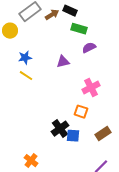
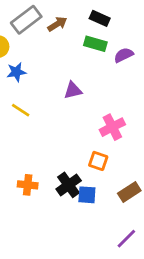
black rectangle: (70, 11) -> (100, 18), moved
purple semicircle: (89, 48) -> (124, 55), moved
blue star: (25, 58) -> (16, 72), moved
orange cross: (31, 161) -> (28, 185), moved, turned -32

